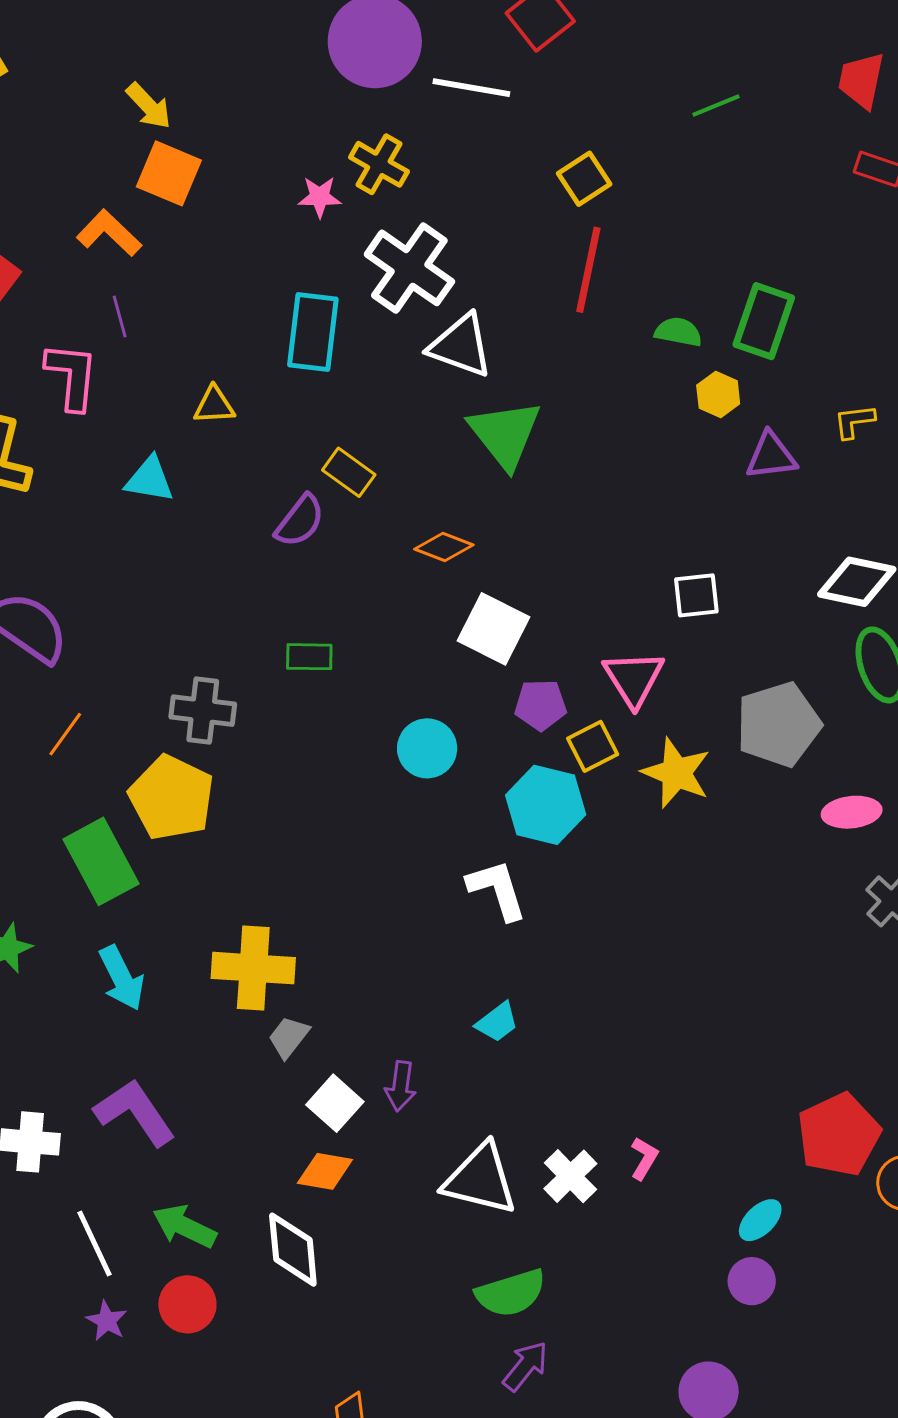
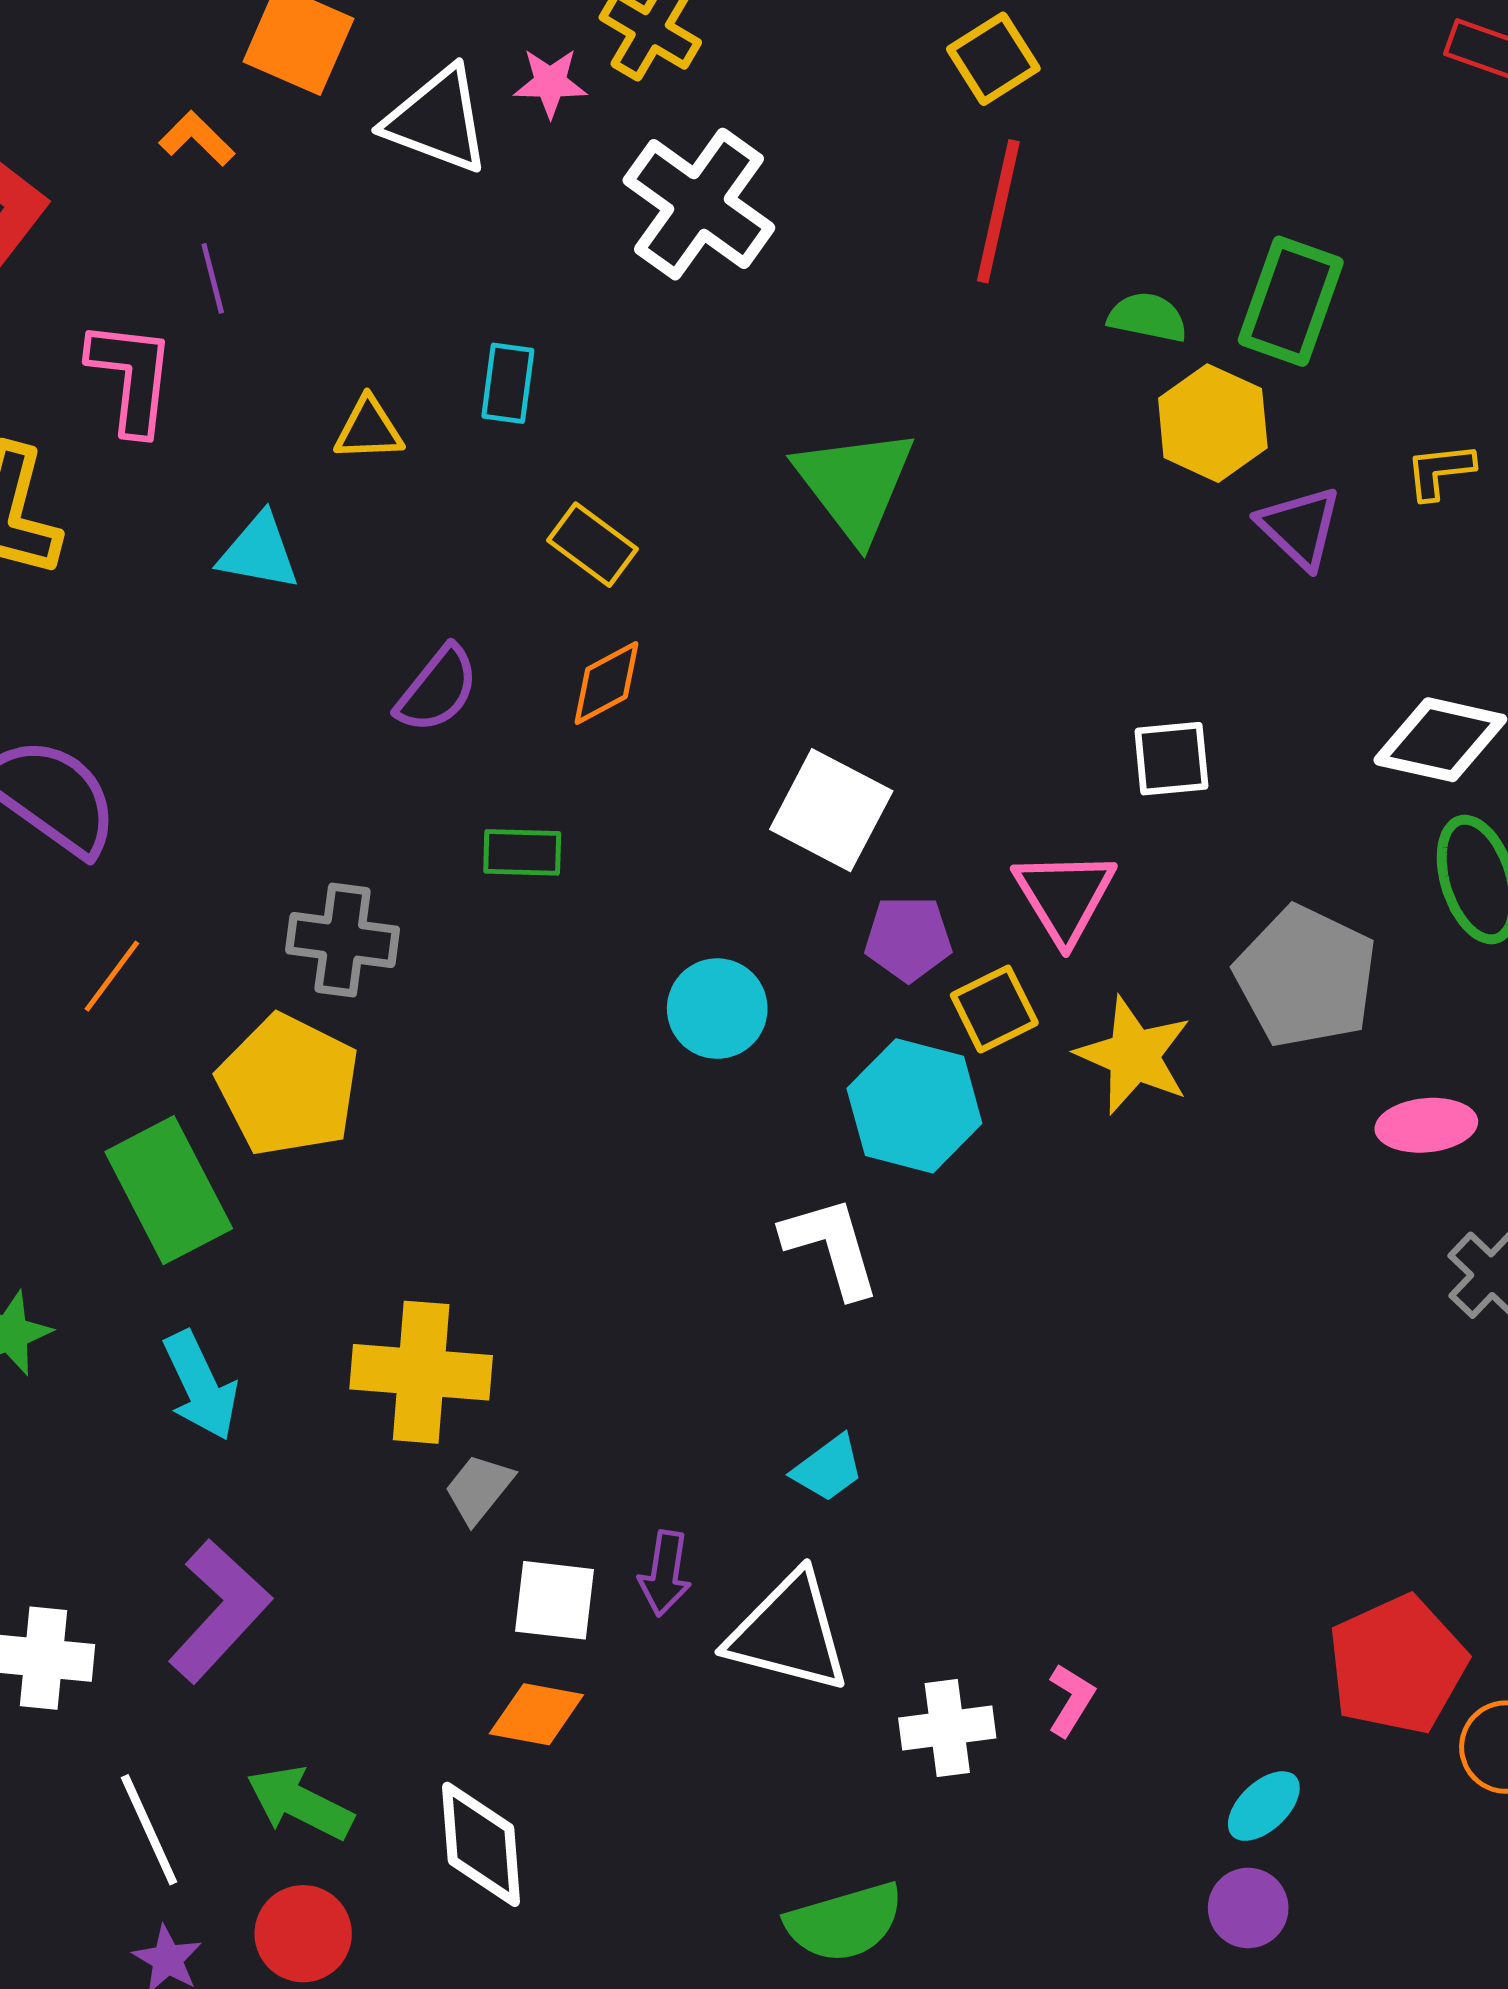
orange L-shape: (109, 233) -> (197, 139), size x0.7
cyan rectangle: (313, 332) -> (508, 383), moved, size x0.6
white triangle: (461, 346) -> (437, 120), moved
yellow hexagon: (718, 395) -> (1213, 423), size x1.5
purple triangle: (771, 456) -> (1300, 527), turned 50
purple semicircle: (300, 521) -> (437, 689), moved
orange diamond: (444, 547) -> (607, 683), moved, turned -50
gray pentagon: (778, 724) -> (1306, 977), turned -30
white square: (335, 1103) -> (555, 1600), turned -36
purple L-shape: (135, 1112) -> (220, 1611), turned 76
white cross: (570, 1176) -> (947, 1728), turned 36
white triangle: (480, 1179) -> (789, 1633), moved

